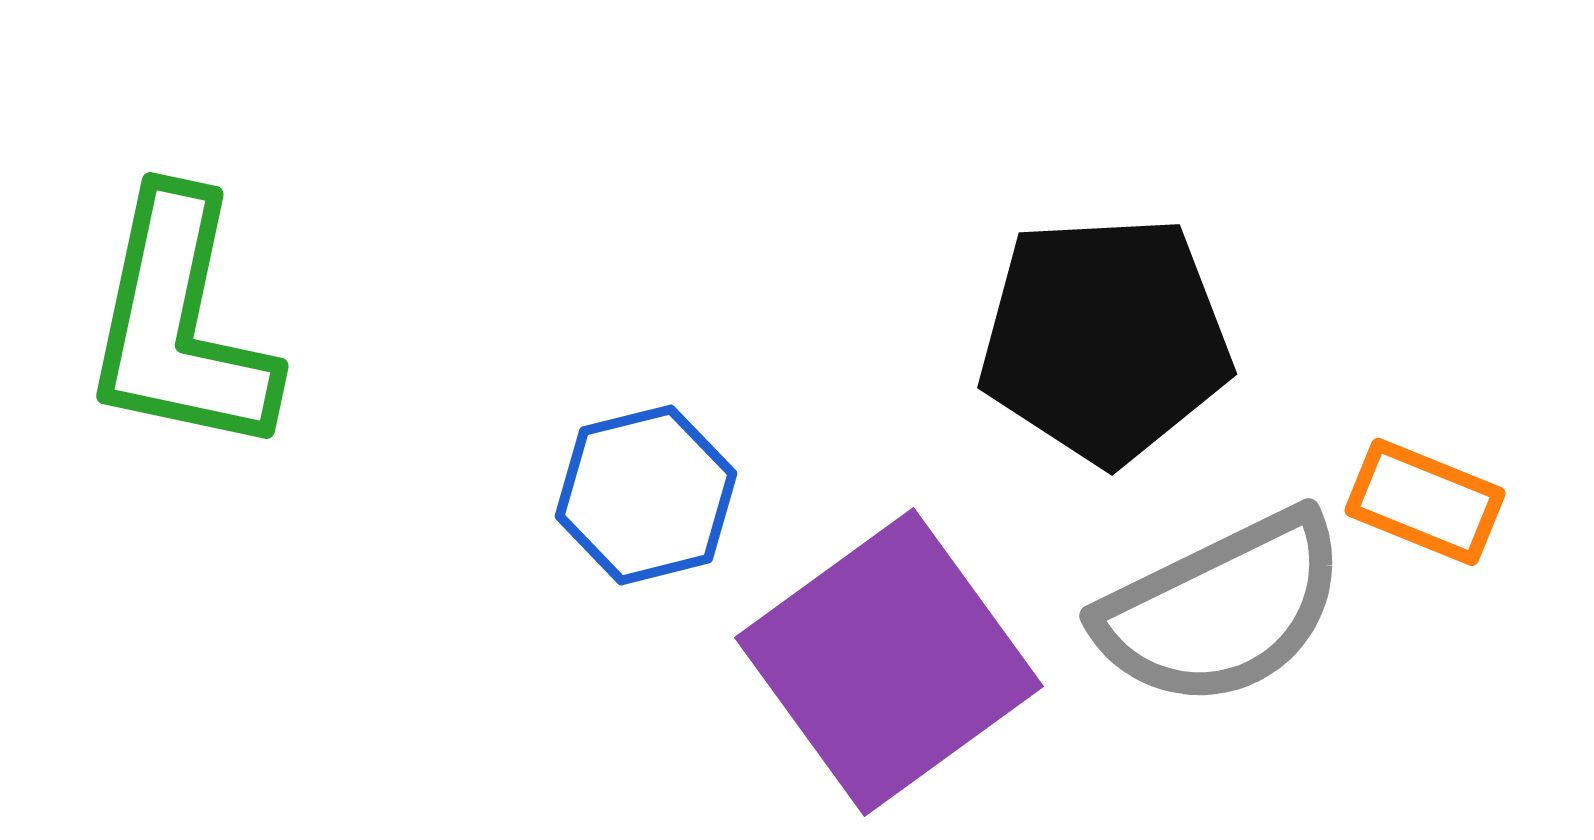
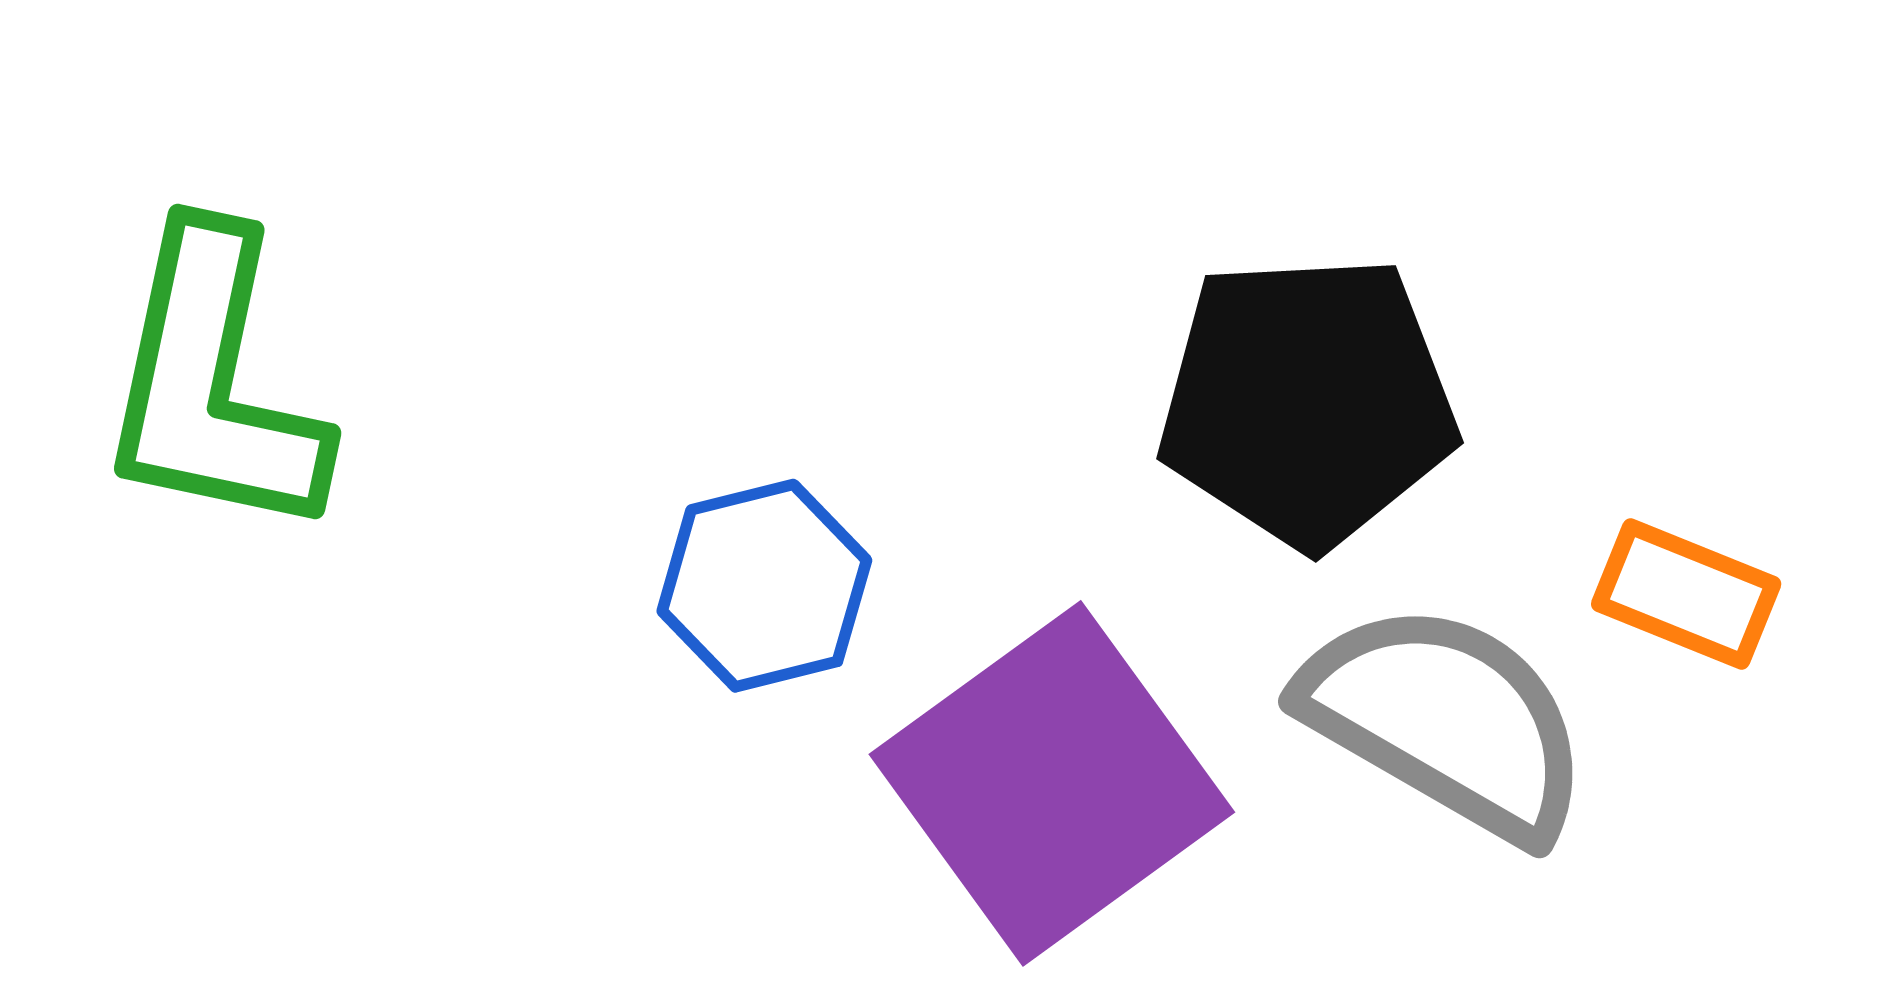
gray semicircle: (1222, 609) -> (1446, 721), turned -124

